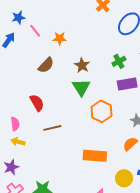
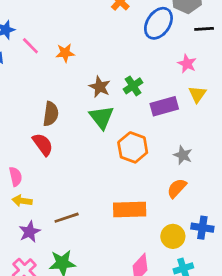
green cross: (119, 61) -> (133, 86), moved
brown semicircle: (46, 65) -> (51, 114), moved, turned -30
brown line: (52, 128) -> (67, 218), moved
purple star: (11, 167) -> (30, 232), moved

